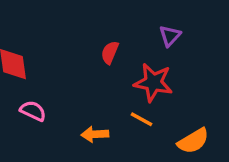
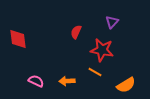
pink semicircle: (33, 111) -> (36, 81), moved

